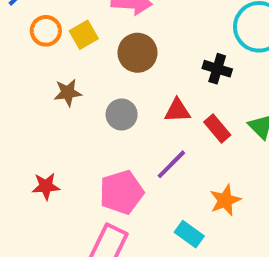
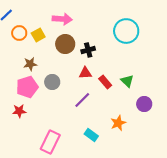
black cross: (217, 69) -> (88, 50), moved, turned -32
gray circle: (122, 115) -> (52, 82), moved
pink pentagon: (122, 192) -> (27, 87), moved
orange star: (225, 200) -> (118, 123), moved

